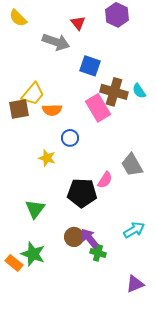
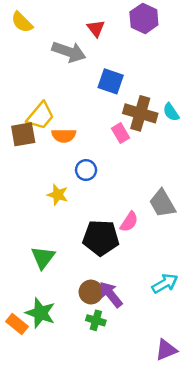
pink rectangle: (98, 108) -> (121, 133), size x0.6
green cross: (98, 253) -> (96, 320), moved

